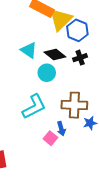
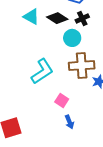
cyan circle: (47, 73) -> (72, 38), moved
blue arrow: (61, 129) -> (69, 122), moved

